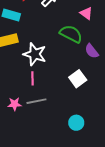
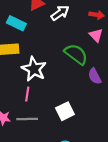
white square: (78, 79) -> (65, 111), moved

